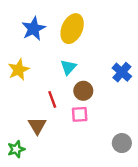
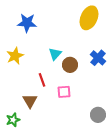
blue star: (34, 29) -> (27, 23), turned 30
yellow ellipse: (72, 29) -> (89, 18), moved
brown circle: (83, 91) -> (70, 65), moved

